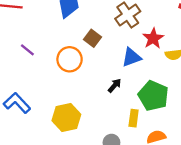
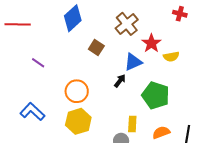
orange circle: (70, 59) -> (77, 91), moved
black arrow: (115, 86) -> (120, 81), moved
yellow rectangle: (134, 118) -> (132, 124), moved

